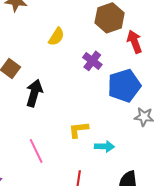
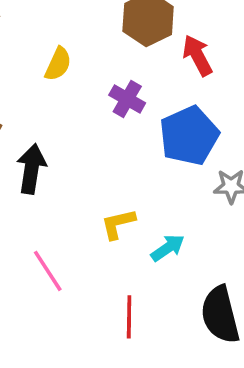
cyan arrow: (104, 146) -> (168, 248), turned -30

